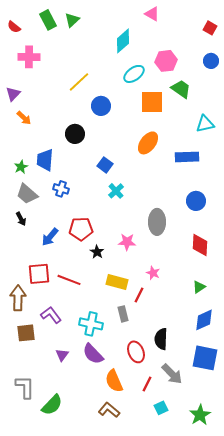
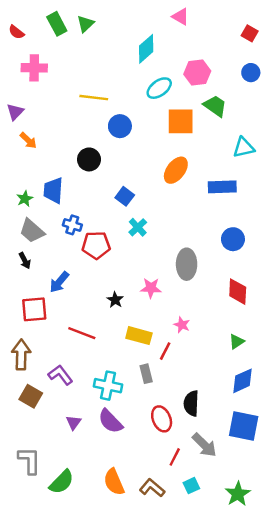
yellow line: (79, 82) -> (94, 98), turned 50
red pentagon: (81, 229) -> (96, 245), moved
red square: (39, 274) -> (34, 309), moved
brown square: (26, 333) -> (31, 396), turned 36
orange semicircle: (114, 381) -> (114, 482), moved
brown L-shape: (109, 410) -> (152, 488), moved

